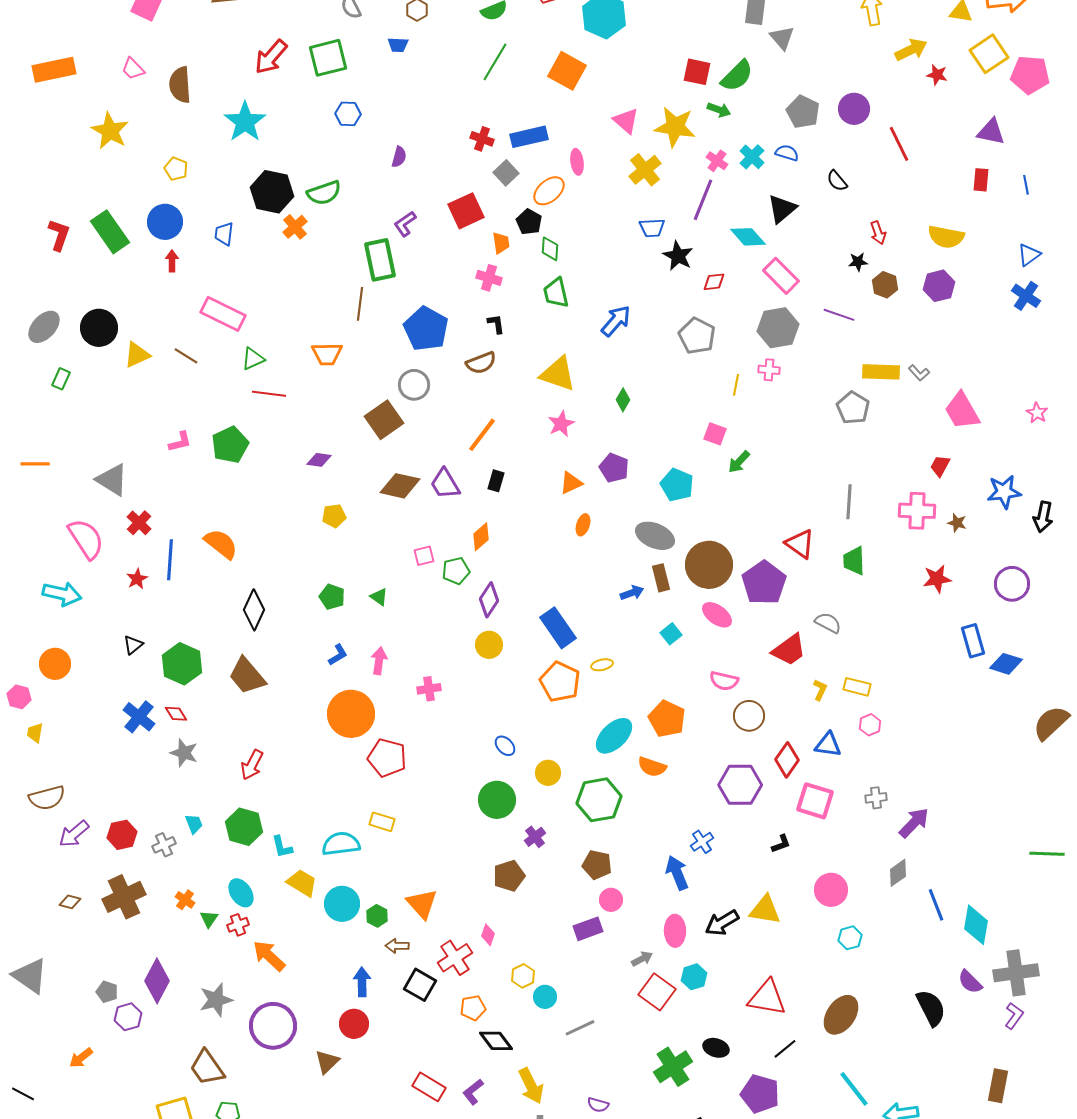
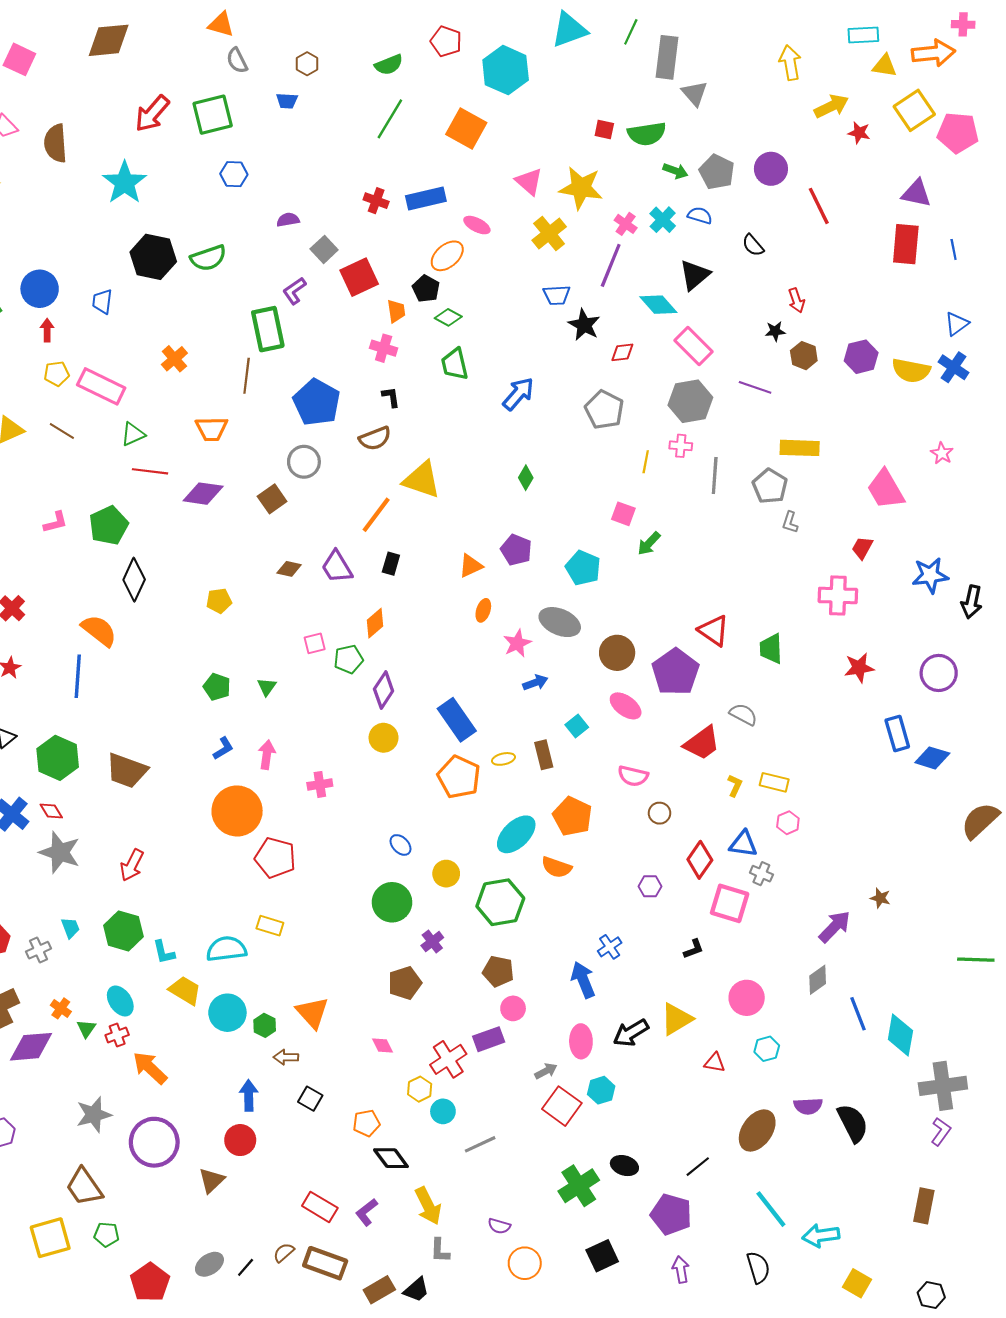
red square: (697, 72) -> (604, 130), size x0.7
green semicircle: (737, 76) -> (647, 134), turned 36
green arrow: (719, 110) -> (675, 171), moved
purple semicircle: (399, 157) -> (288, 220), turned -115
pink ellipse: (577, 162) -> (477, 225), turned -55
yellow pentagon: (176, 169) -> (57, 374), moved, turned -30
gray square: (506, 173) -> (324, 249), moved
red rectangle: (981, 180) -> (906, 244), size x1.6
orange cross: (295, 227) -> (174, 359), moved
yellow semicircle: (946, 237) -> (911, 370), moved
green diamond: (550, 249) -> (448, 317), turned -65
gray L-shape: (919, 373) -> (790, 522), moved, turned 60
yellow triangle: (558, 374) -> (422, 480), moved
pink star: (1037, 413) -> (942, 453), moved
brown square: (384, 420) -> (272, 499), size x0.7
pink star: (561, 424) -> (517, 643), moved
purple diamond: (319, 460) -> (203, 494), moved, size x1.5
brown diamond: (400, 486) -> (289, 569), size x0.6
gray line: (849, 502) -> (715, 476), moved
brown star: (957, 523) -> (880, 898), moved
blue line: (170, 560) -> (78, 676), moved
brown circle: (709, 565) -> (617, 653), size x0.7
brown rectangle: (661, 578) -> (544, 755), moved
green triangle: (379, 597) -> (267, 687), turned 30
black diamond: (254, 610) -> (134, 580), moved
brown trapezoid: (247, 676) -> (127, 771), turned -30
brown circle: (749, 716) -> (660, 813), size x0.7
gray star: (184, 753) -> (60, 852), size x1.4
purple hexagon: (740, 785) -> (650, 886), size x0.5
gray cross: (876, 798) -> (761, 874), moved, turned 30
yellow triangle: (765, 910) -> (676, 1019), turned -40
pink diamond: (488, 935) -> (382, 1046), turned -45
red cross: (455, 958) -> (448, 1059), moved
purple diamond: (157, 981) -> (31, 1047), moved, turned 57
purple semicircle: (970, 982) -> (808, 1106), moved, turned -48
black square: (420, 985) -> (310, 1099), size x0.7
red triangle: (767, 998) -> (715, 1063), moved, size x0.5

